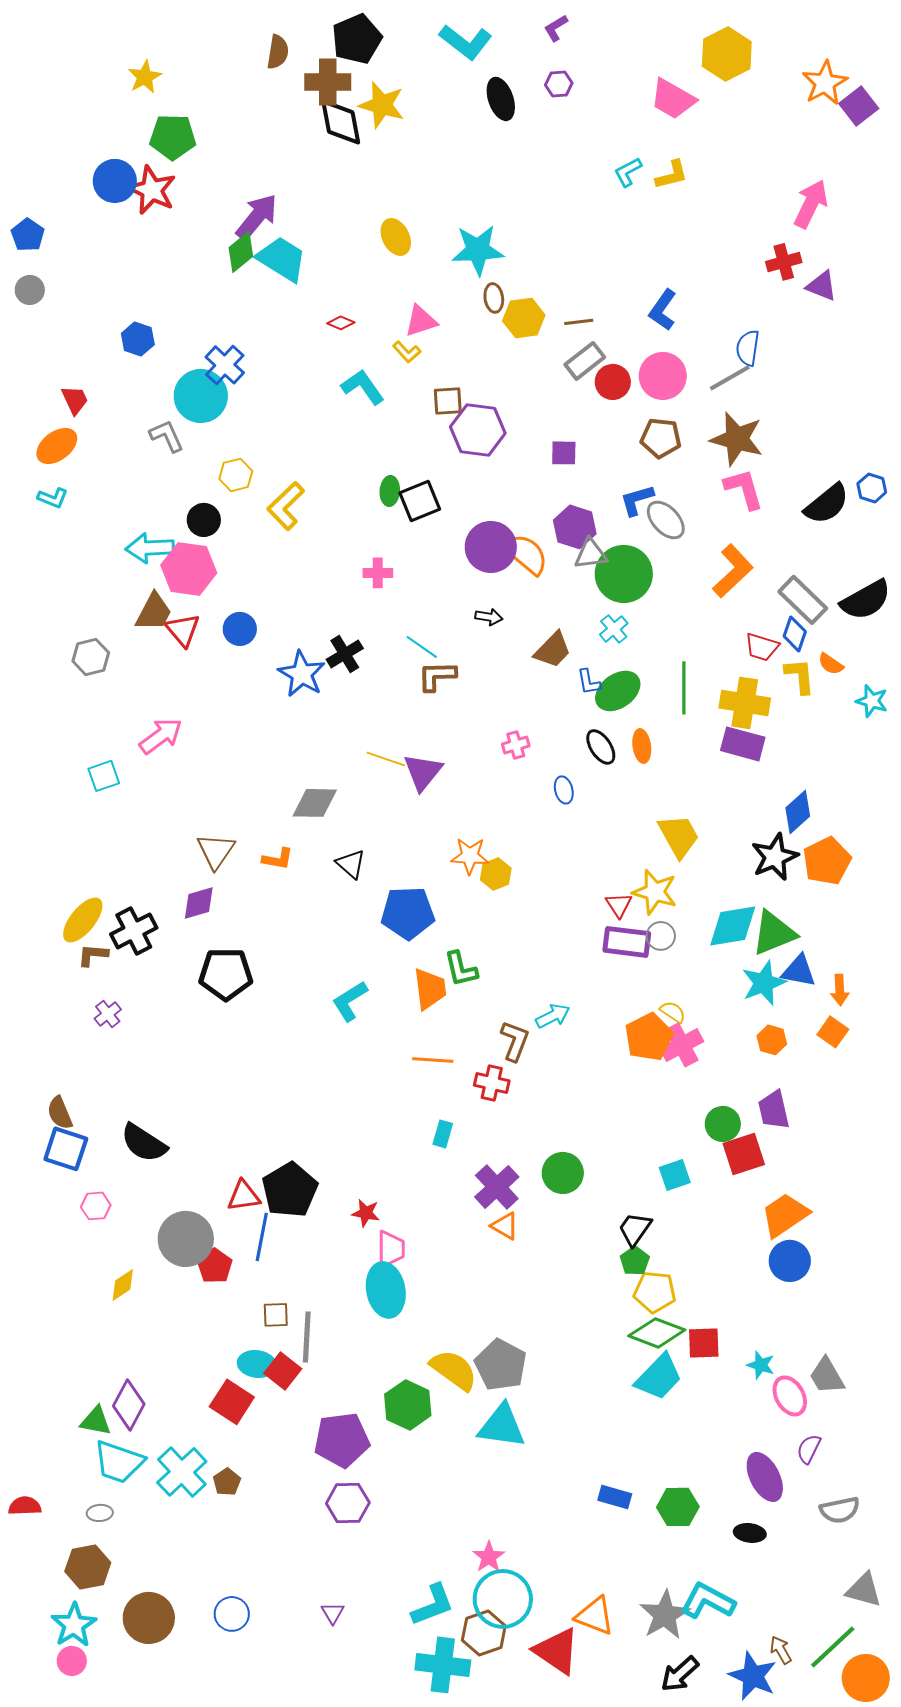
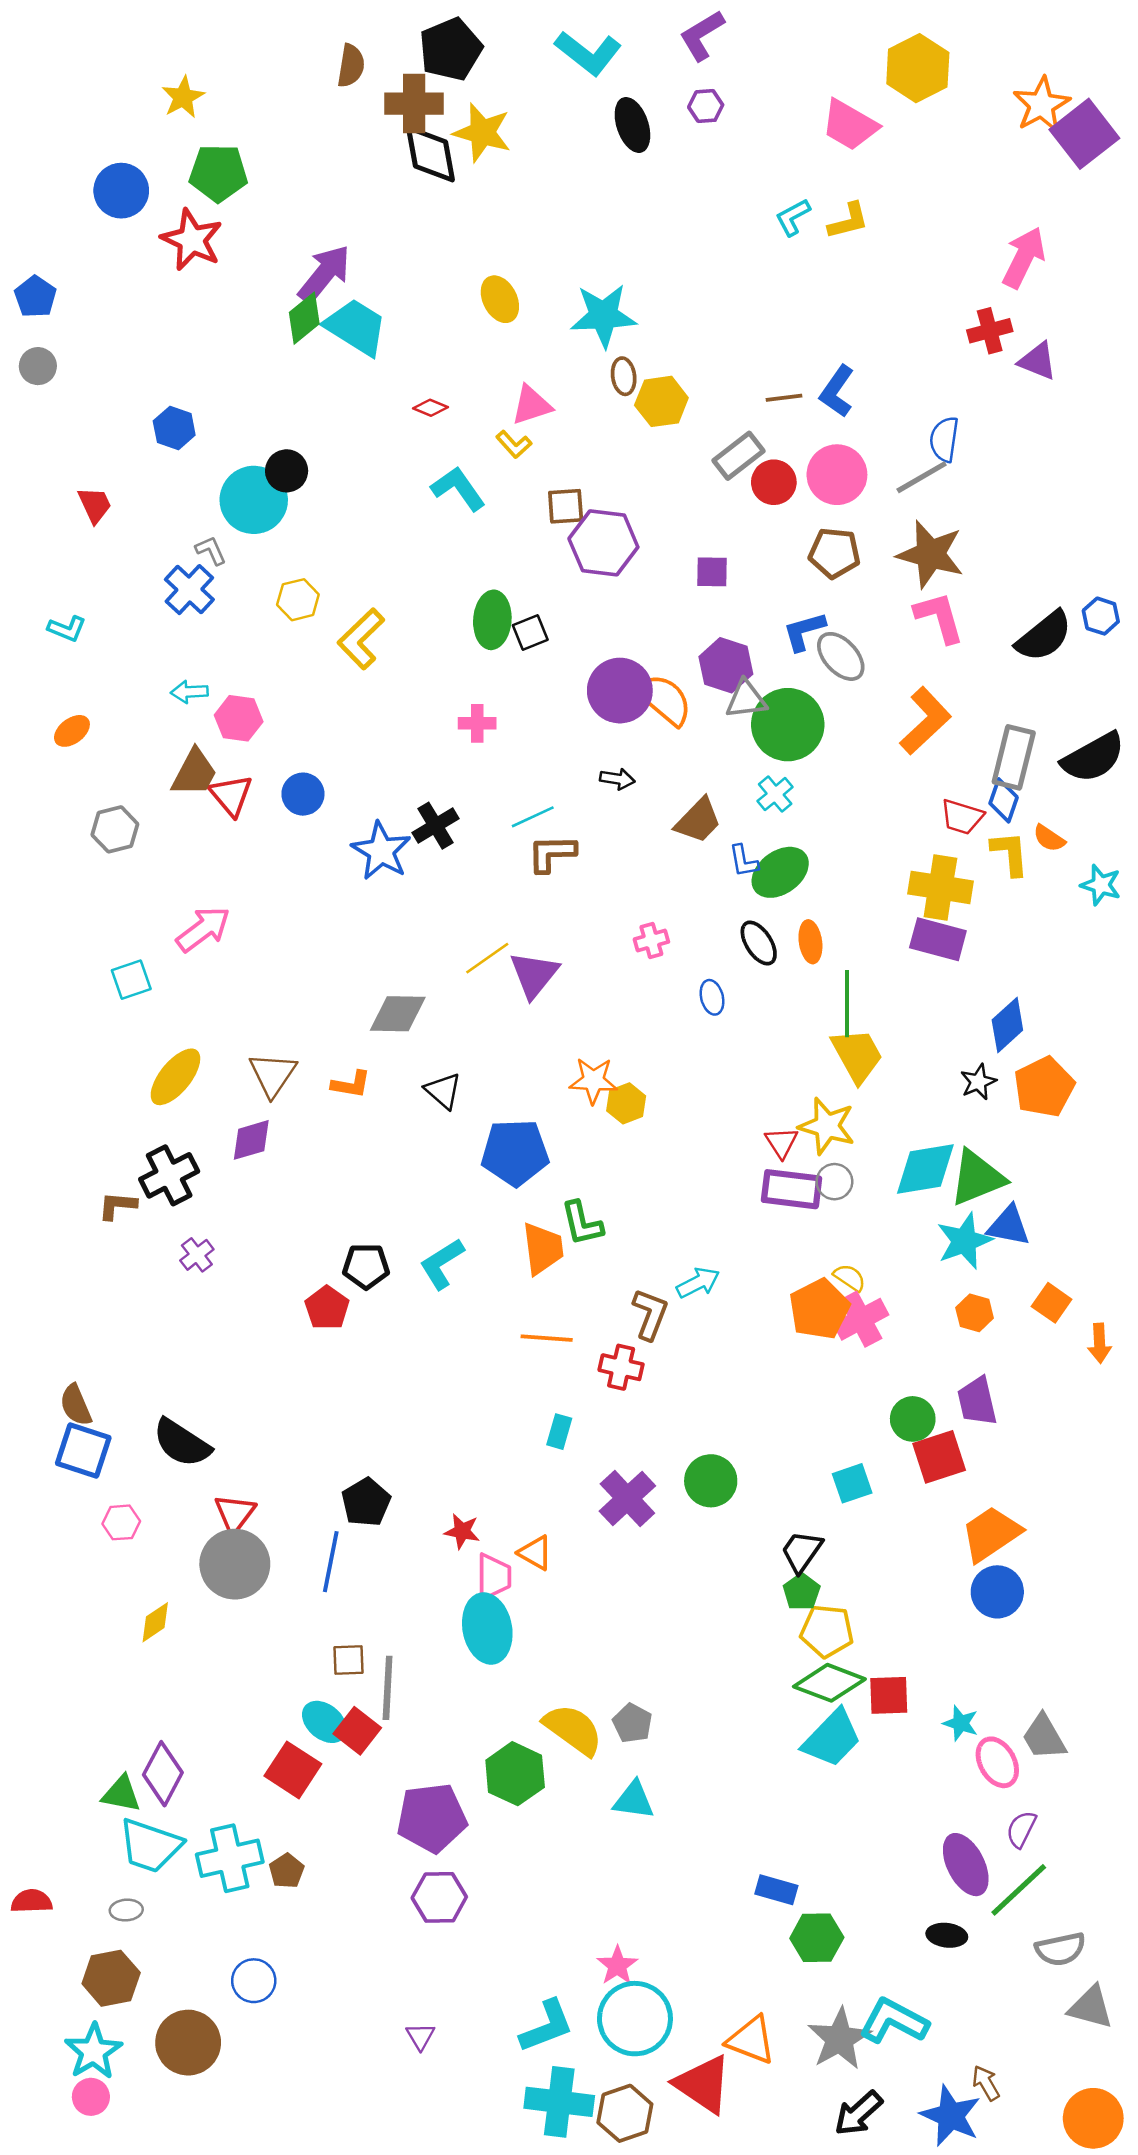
purple L-shape: (556, 28) -> (702, 35), size x1.5
purple square: (859, 106) -> (1084, 134), size x1.4
blue circle: (115, 181) -> (121, 191), moved
brown line: (579, 322) -> (784, 398), moved
blue cross: (225, 365) -> (189, 590), moved
gray L-shape: (167, 436) -> (211, 550), size x0.7
orange ellipse: (57, 446) -> (72, 731), moved, size x0.7
green ellipse: (390, 491) -> (492, 620), size x1.5
black square: (420, 501) -> (530, 632), size x0.7
black circle: (204, 520) -> (287, 471), moved
cyan arrow: (150, 548) -> (189, 692), size x0.6
pink hexagon: (189, 569) -> (239, 718), size x0.7
gray rectangle: (803, 600) -> (1014, 757), turned 60
cyan line: (422, 647) -> (533, 817), turned -60
green line: (684, 688) -> (847, 1004), moved
yellow line: (386, 759) -> (487, 958), turned -54
black star: (775, 857) -> (978, 1082), size x0.6
yellow ellipse: (83, 920) -> (175, 1077), moved
black pentagon: (226, 974) -> (366, 1266), moved, size x0.7
orange arrow: (840, 990) -> (1100, 1343), moved
purple cross: (108, 1014) -> (197, 1255), moved
black pentagon: (290, 1190) -> (366, 1502), size x0.7
red triangle: (244, 1196) -> (235, 1514), moved, turned -45
orange triangle: (505, 1226) -> (535, 1553), moved
red pentagon: (215, 1266) -> (327, 1308), moved
cyan ellipse: (257, 1364) -> (324, 1722), turned 33
gray pentagon: (501, 1365) -> (632, 1723), size x0.6
cyan triangle: (502, 1426) -> (634, 1800), size x0.7
cyan cross: (182, 1472) -> (230, 1858), turned 30
green hexagon: (678, 1507) -> (817, 1938), moved
gray semicircle: (840, 1510) -> (1060, 1949), moved
blue circle: (232, 1614) -> (254, 1981), moved
brown hexagon: (484, 1633) -> (625, 2113), moved
green line: (833, 1647) -> (1019, 1890), moved

